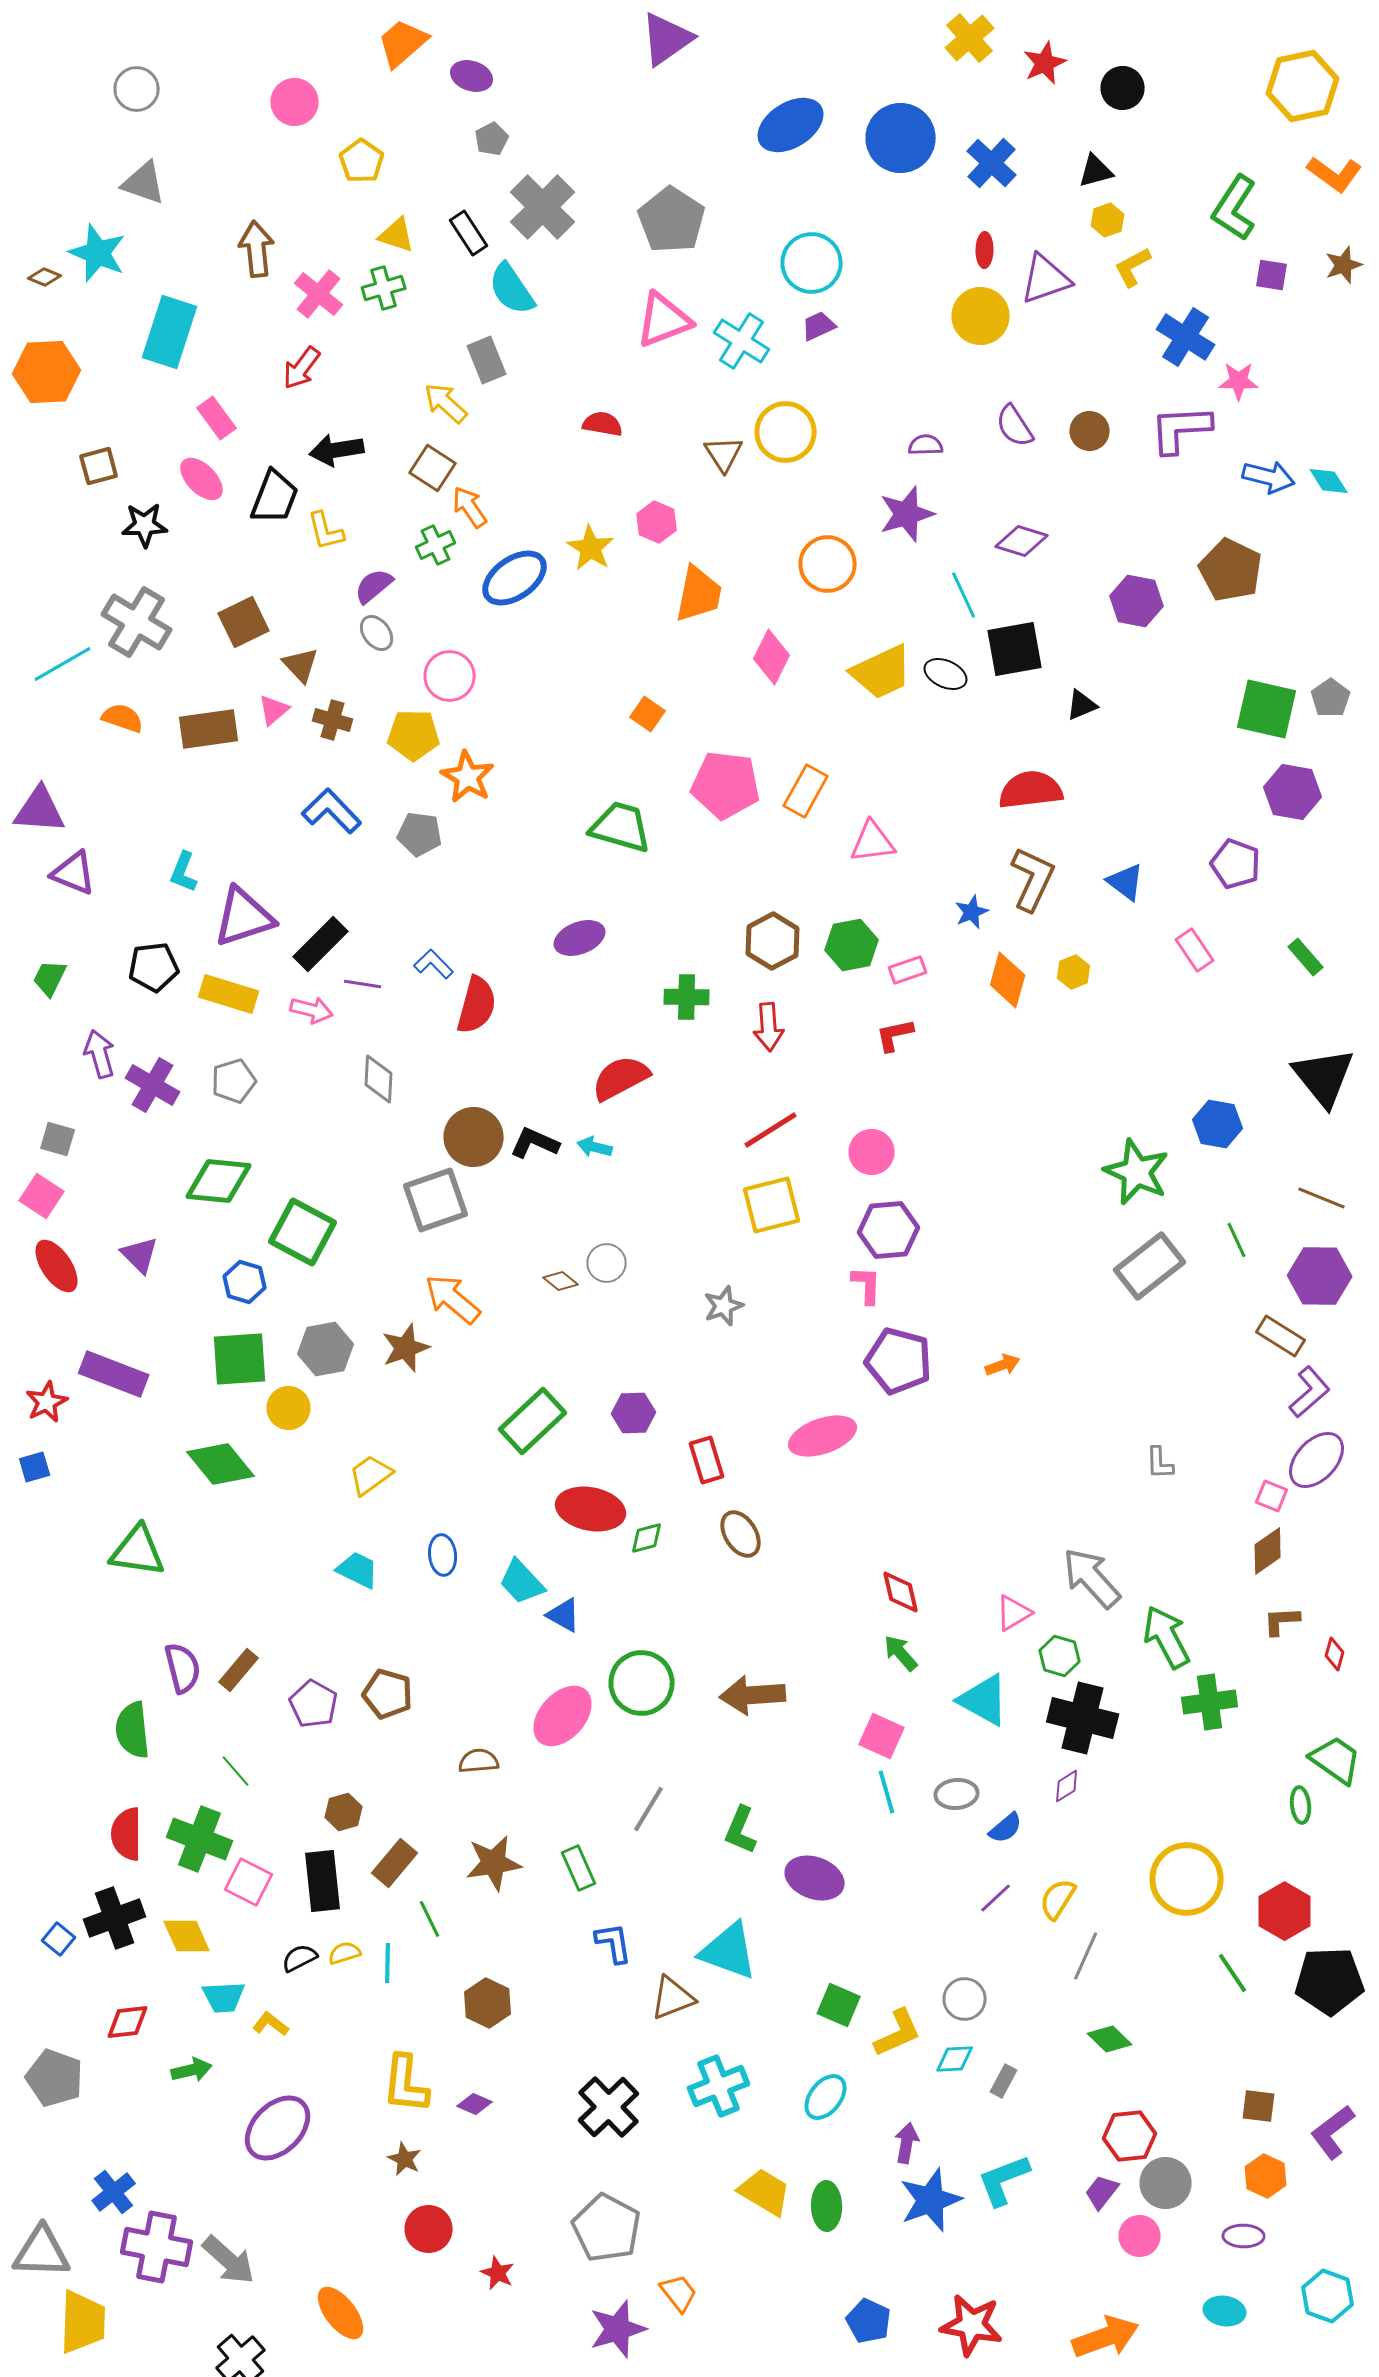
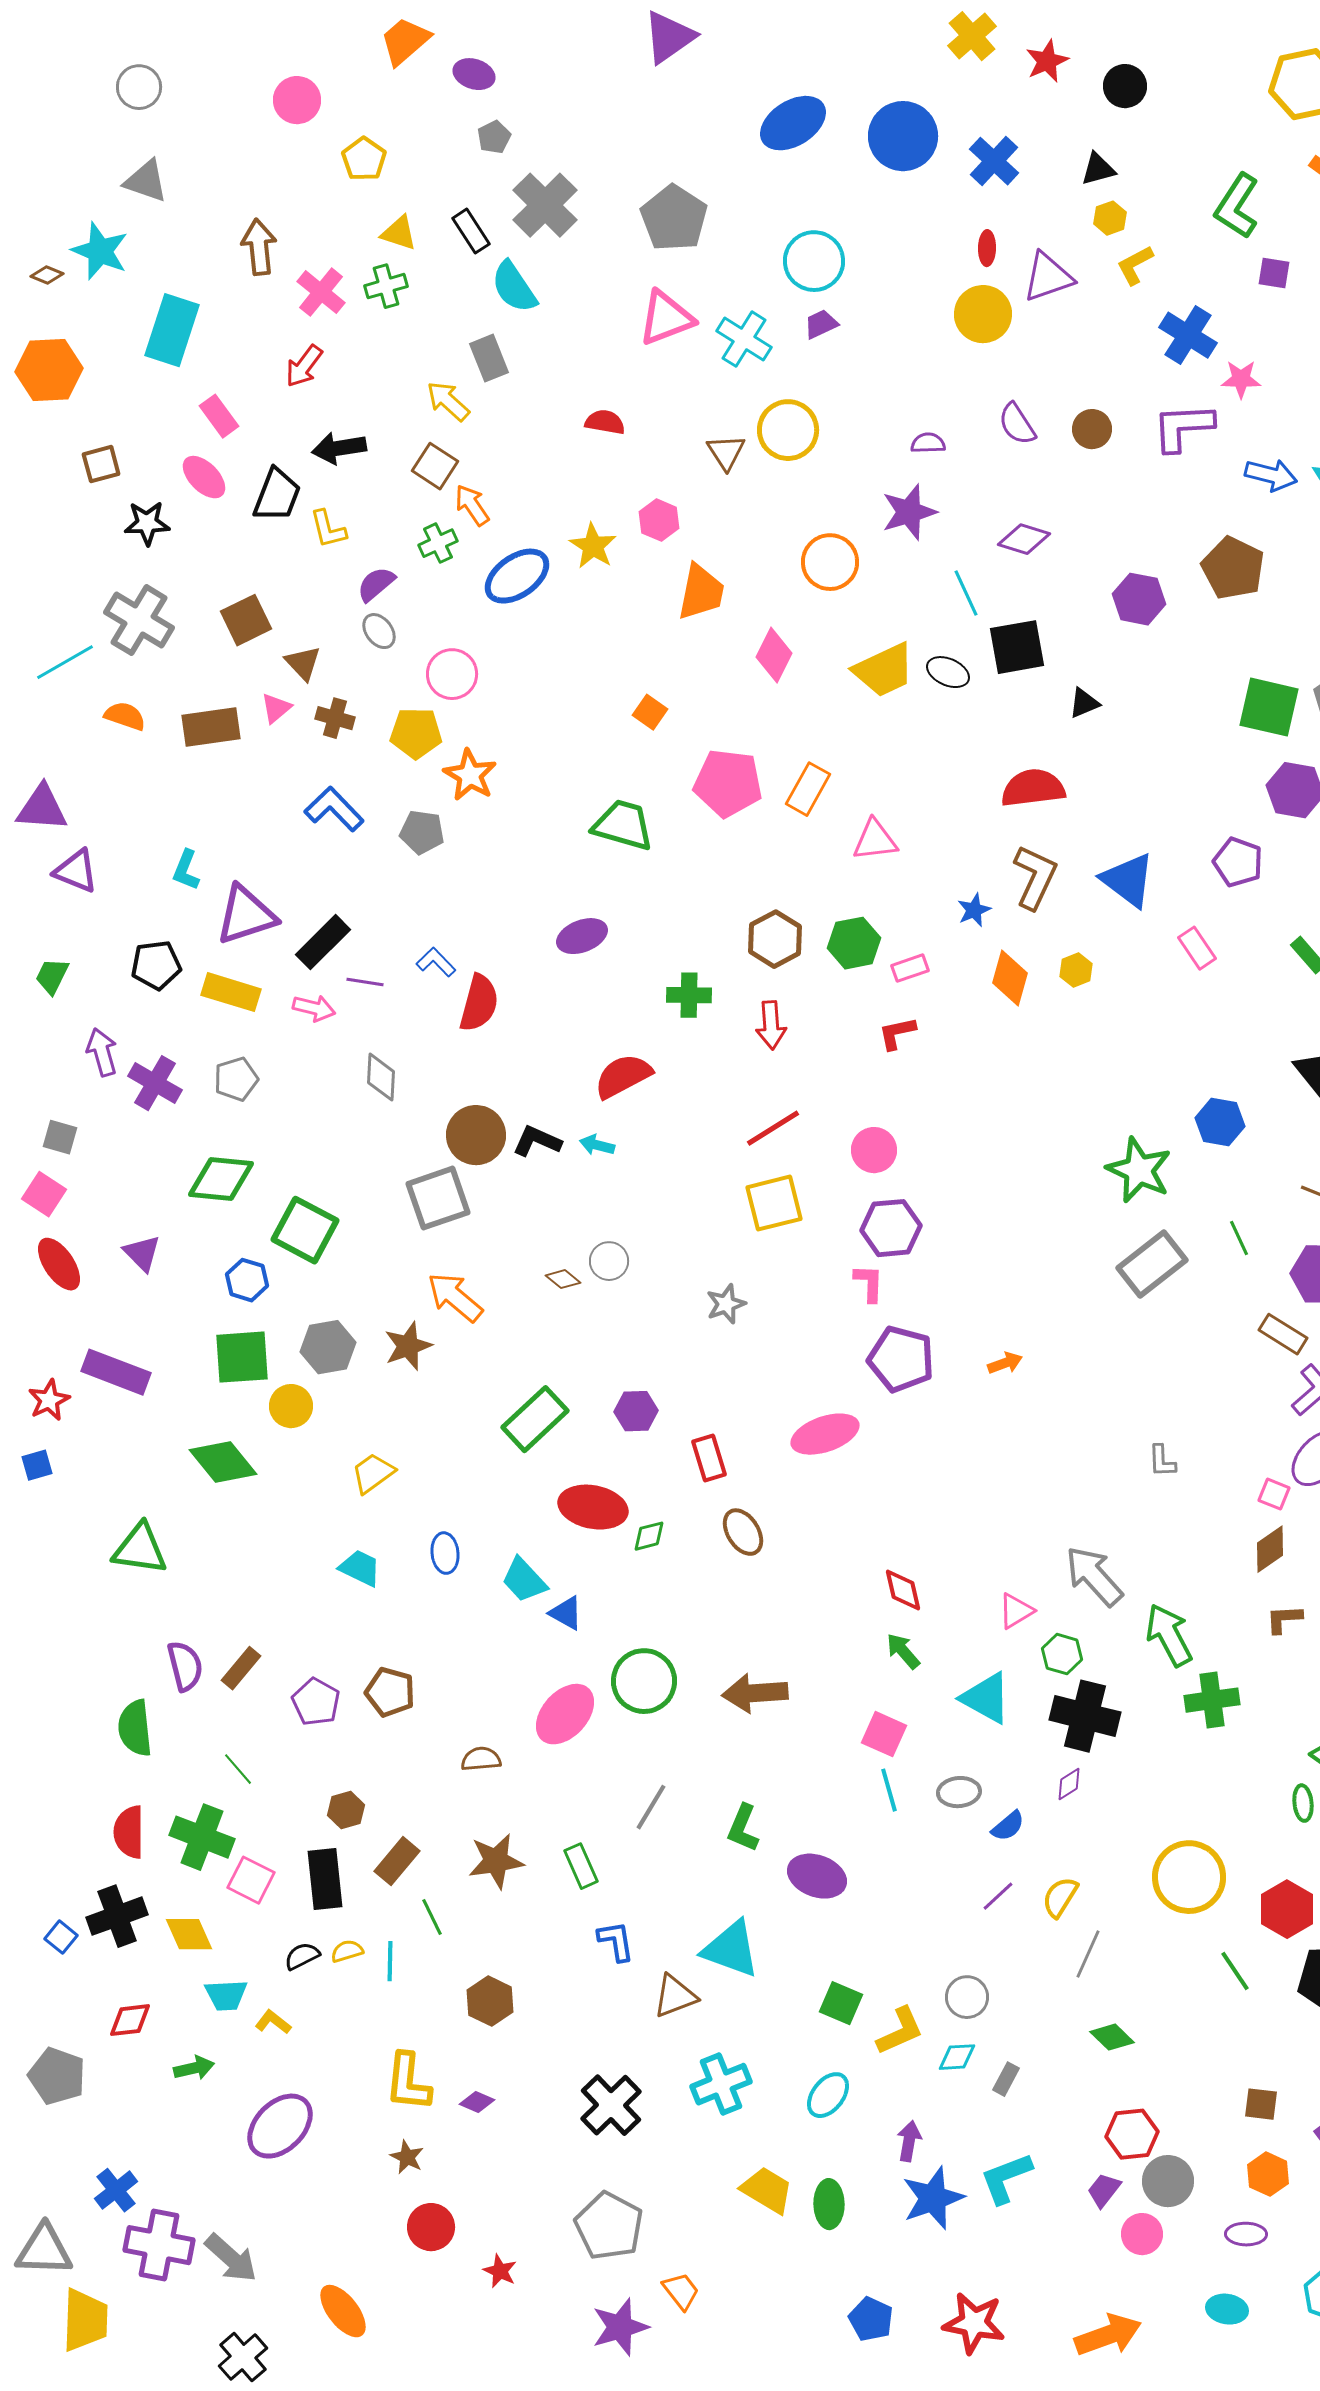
blue triangle: (1126, 882) -> (1128, 880), size x1.5

